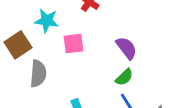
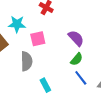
gray semicircle: (38, 74) -> (26, 61), moved

